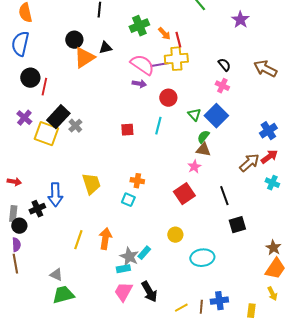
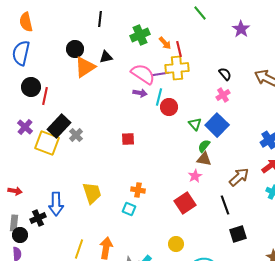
pink cross: (222, 86) -> (223, 95), turned 32
cyan line: (158, 126) -> (159, 97), moved
brown arrow: (249, 163) -> (239, 177), moved

